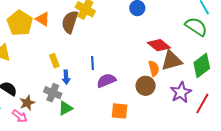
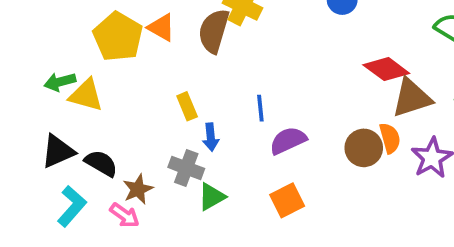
orange semicircle: (154, 68) -> (390, 138), moved
orange square: (120, 111) -> (287, 200), moved, turned -30

